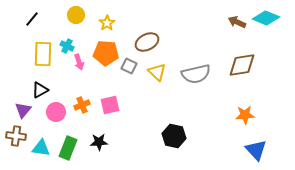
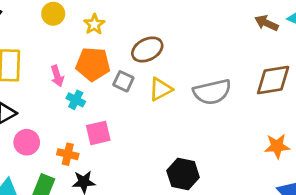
cyan cross: (67, 46) -> (76, 100), moved
yellow triangle: (157, 72) -> (161, 89), turned 48
orange cross: (82, 105) -> (68, 154), moved, turned 35

